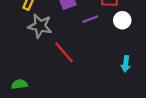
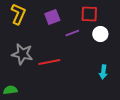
gray star: (40, 26) -> (22, 54), moved
red line: (64, 52) -> (49, 62), turned -60

